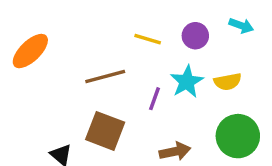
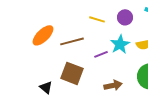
orange ellipse: (30, 51) -> (43, 35), moved
purple line: (155, 99) -> (101, 54), turned 48

